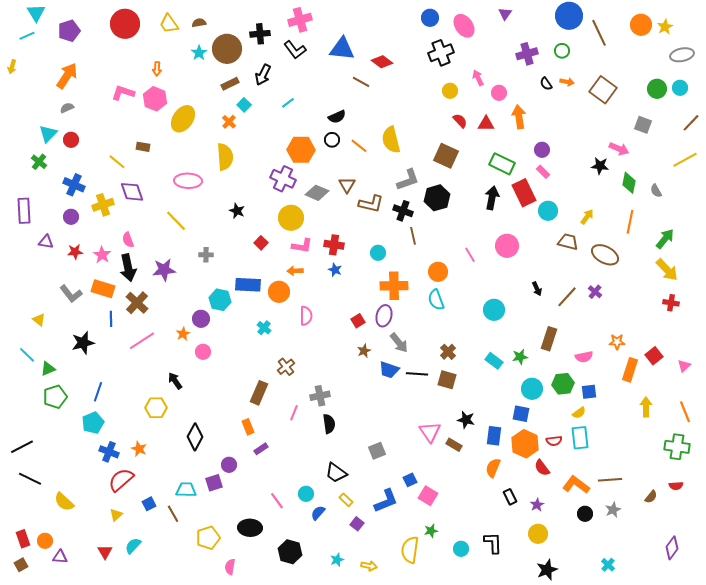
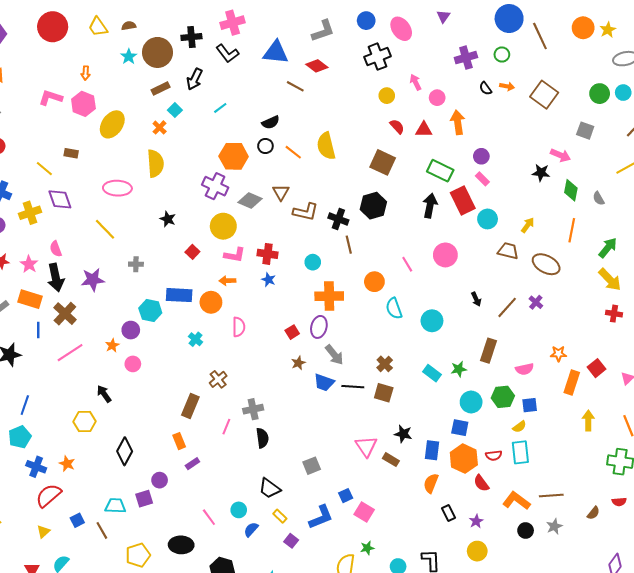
gray L-shape: (408, 180) -> (323, 31), moved
cyan semicircle: (436, 300) -> (394, 308), moved

